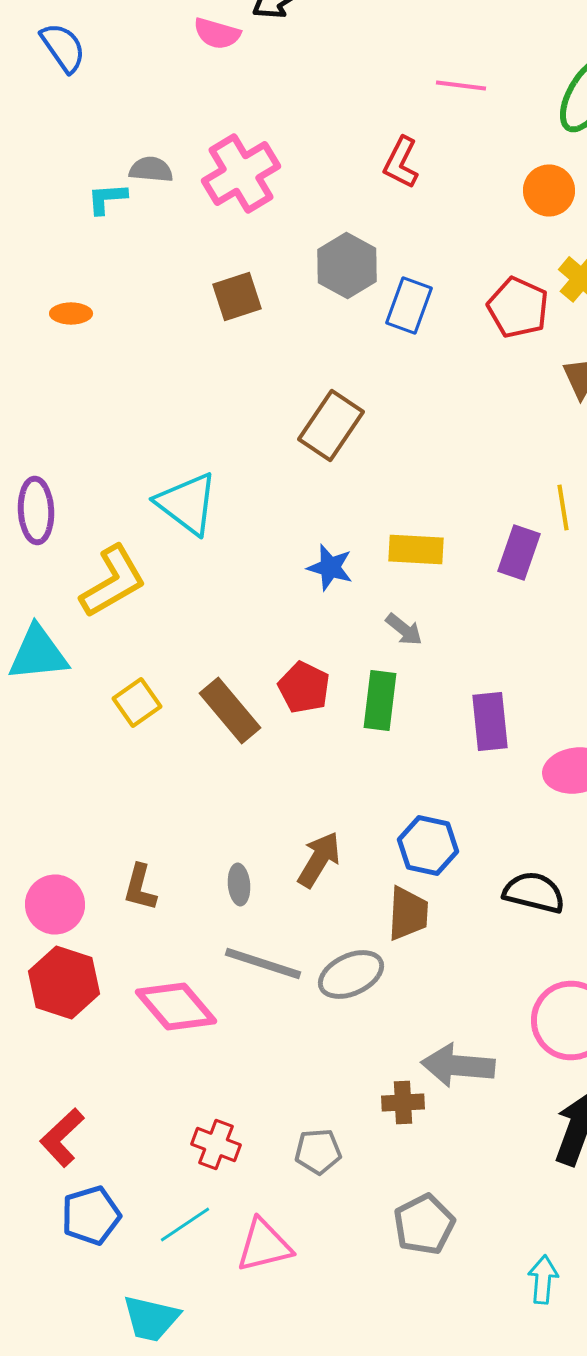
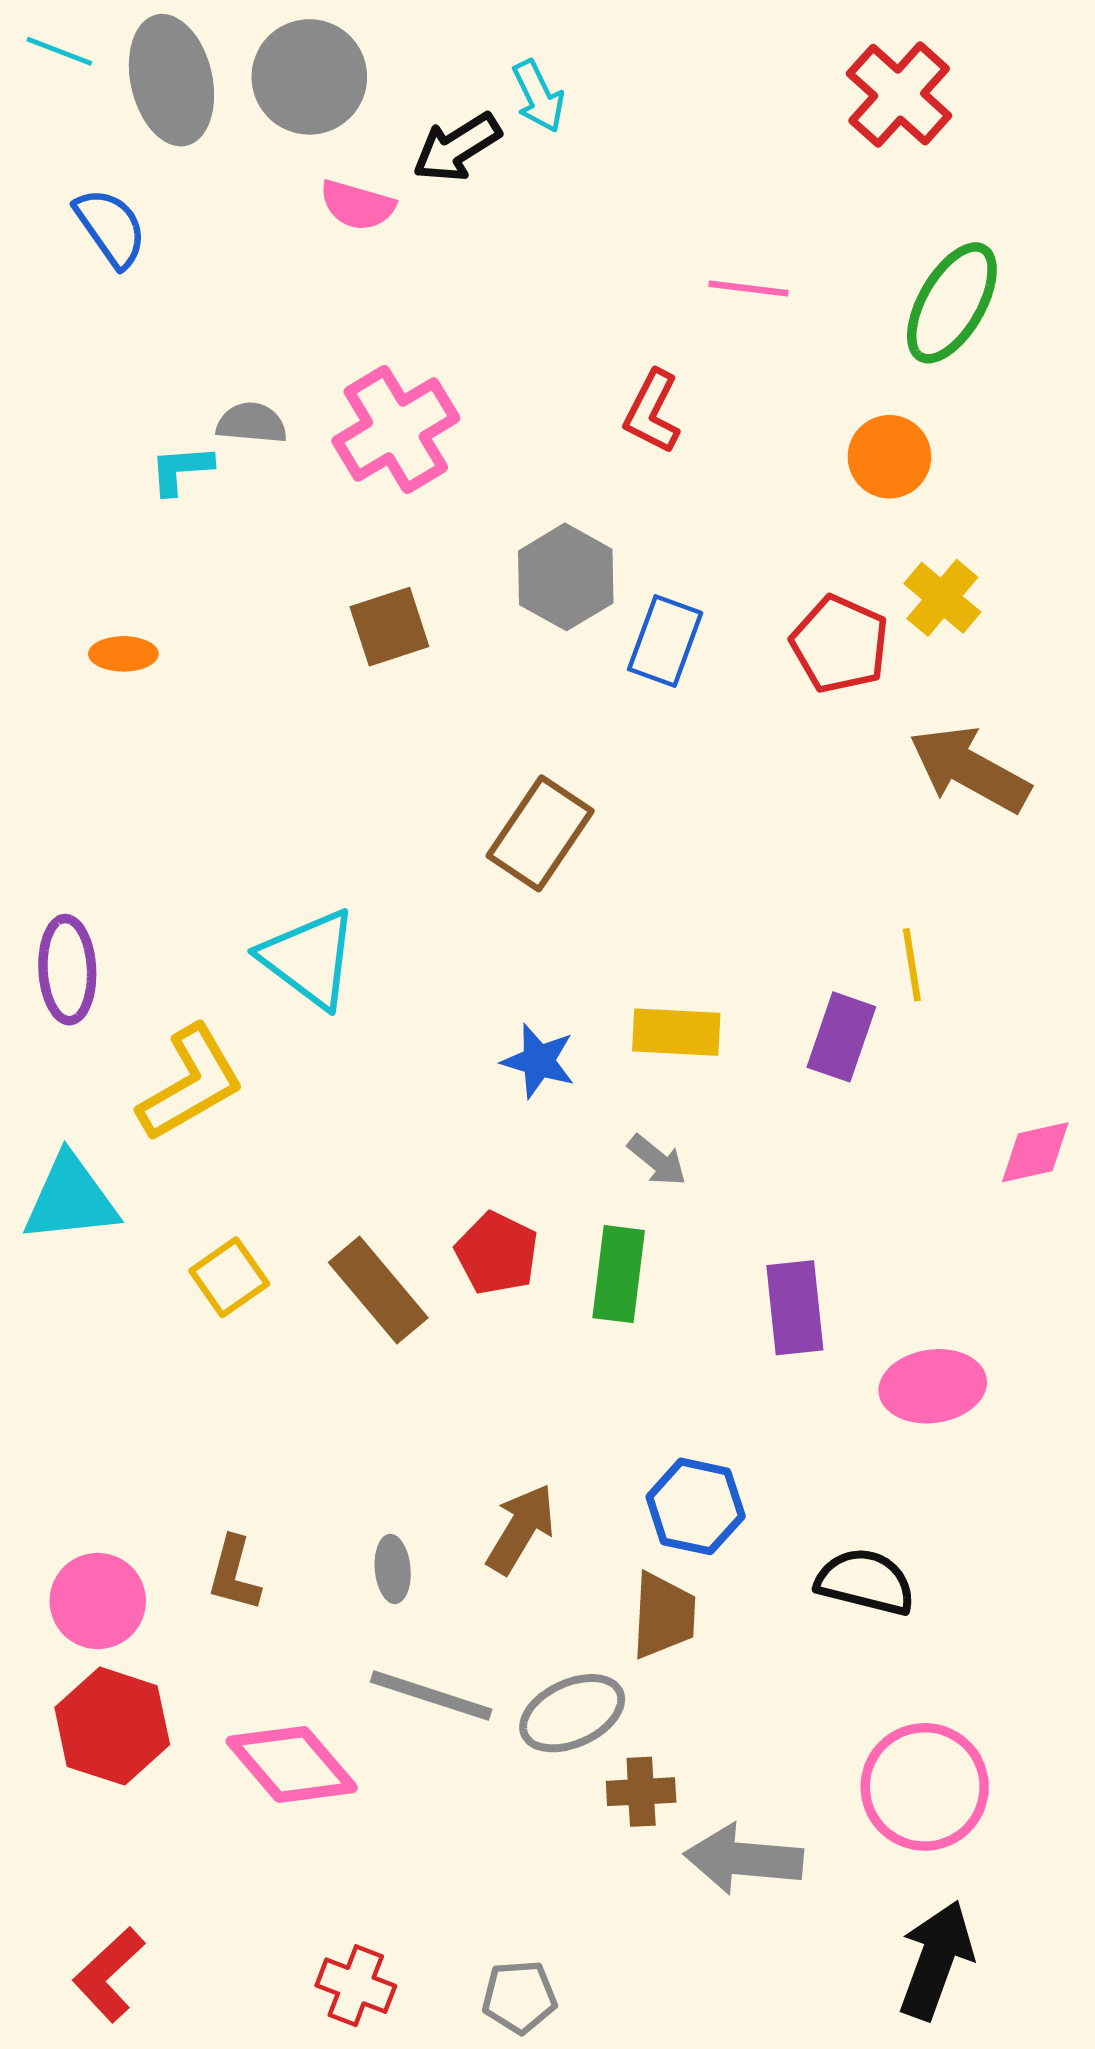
brown cross: (403, 1102) -> (641, 1792), moved

